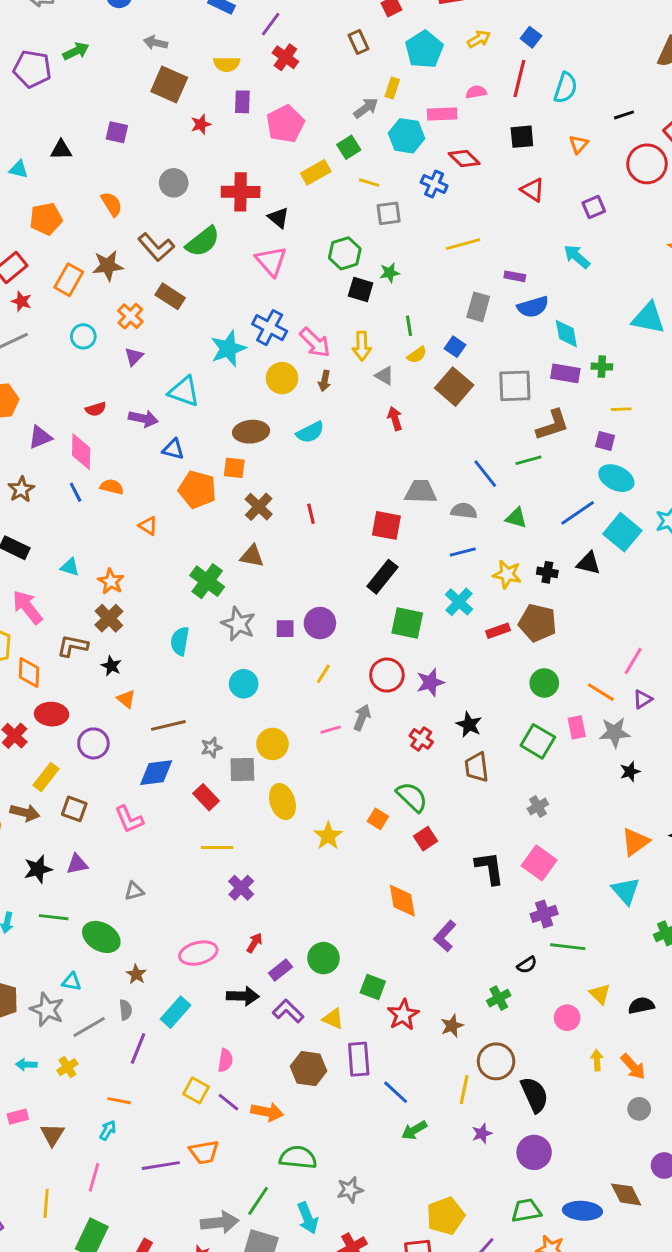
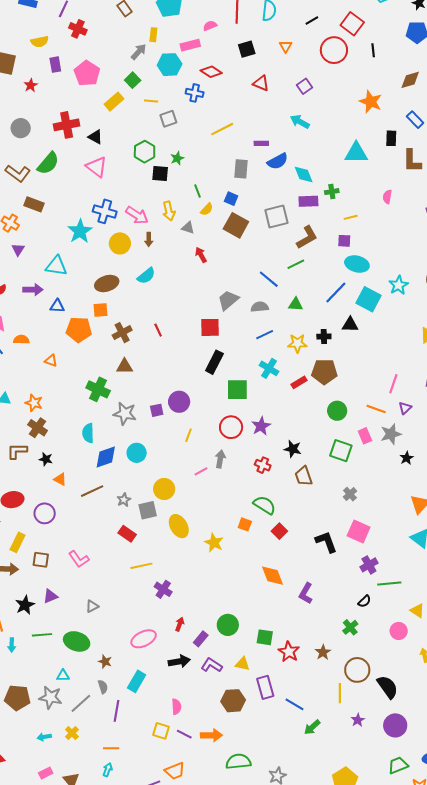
gray trapezoid: (421, 492) -> (228, 300), turned -30
brown cross: (259, 507) -> (122, 333), turned 30
blue diamond: (156, 773) -> (106, 457), moved

